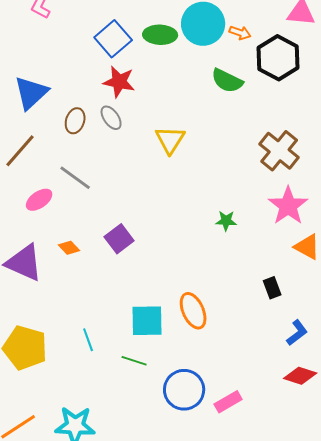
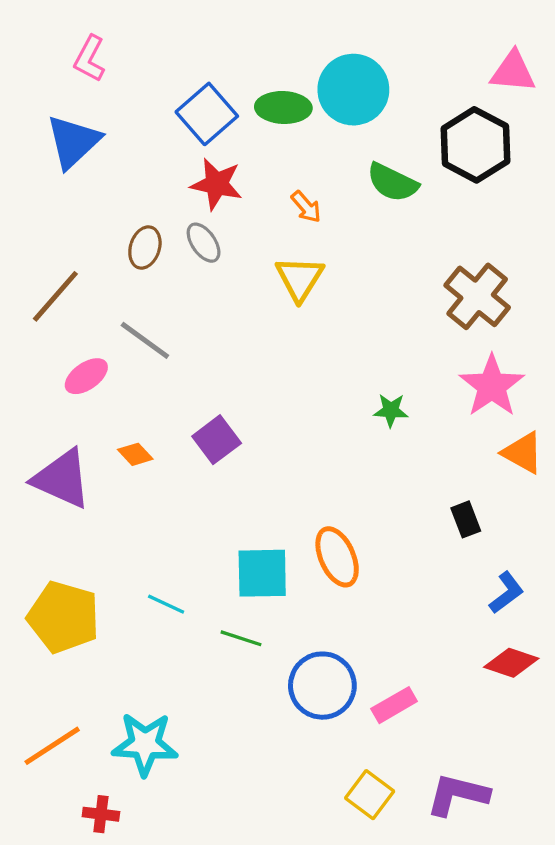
orange arrow: (240, 33) -> (306, 207), moved, turned 30
blue triangle: (31, 93) -> (73, 142), moved
cyan line: (88, 340) -> (166, 604), turned -45

